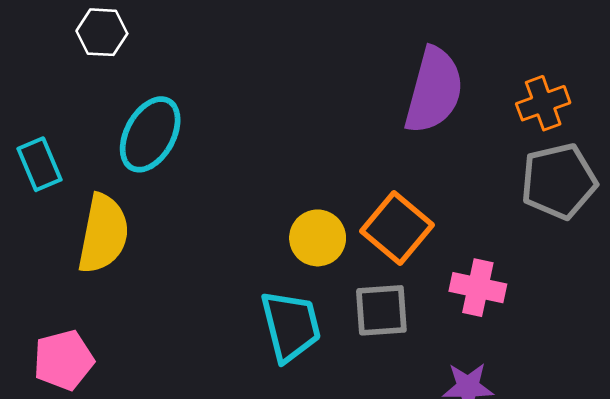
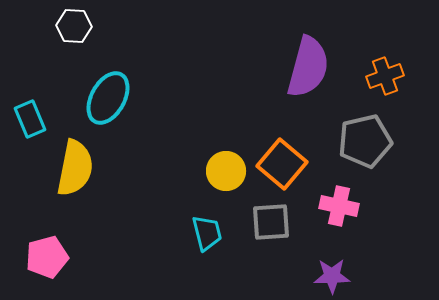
gray pentagon: (559, 181) -> (365, 141), moved
cyan trapezoid: (291, 326) -> (207, 233), size x0.7

